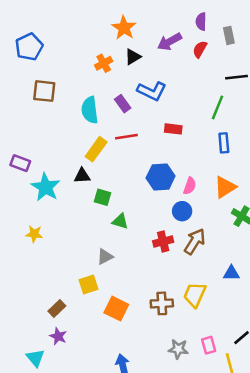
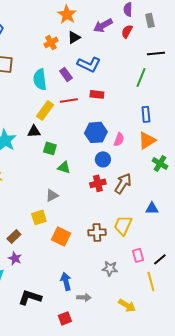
red rectangle: (173, 129) -> (97, 94), moved
blue rectangle: (224, 143) -> (146, 114), moved
blue circle: (182, 211) -> (103, 159), moved
pink rectangle: (209, 345) -> (138, 255), moved

